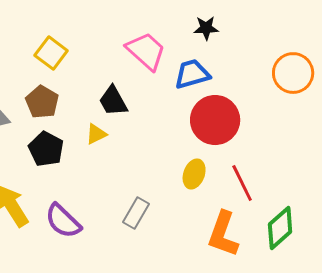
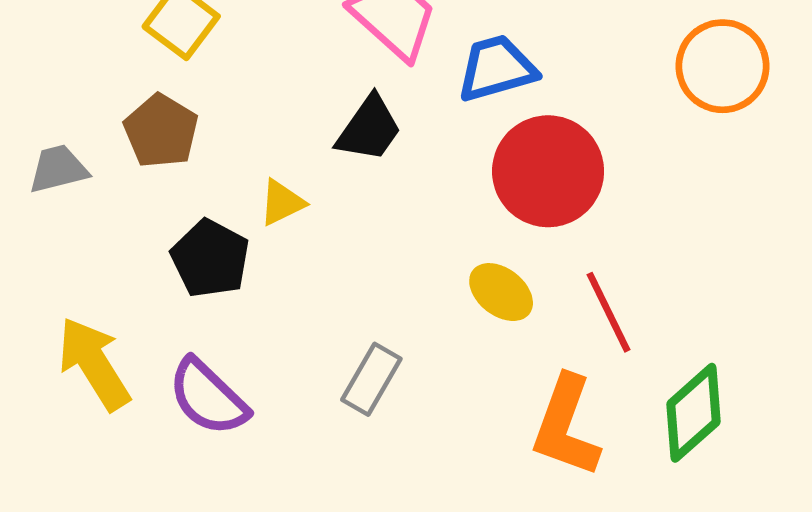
black trapezoid: (113, 101) -> (369, 129), moved, turned -116
black pentagon: (46, 149) -> (210, 259), moved
yellow ellipse: (194, 174) -> (501, 292), turned -72

